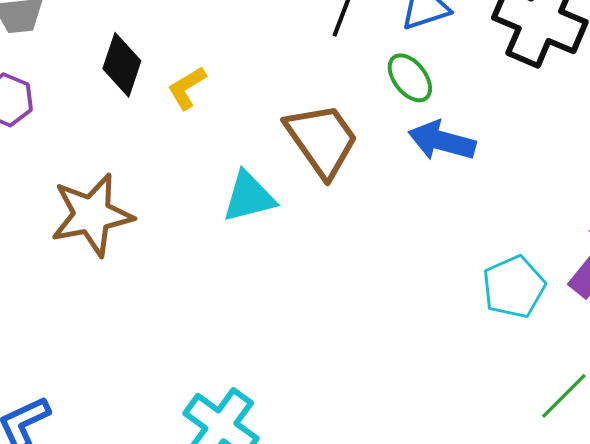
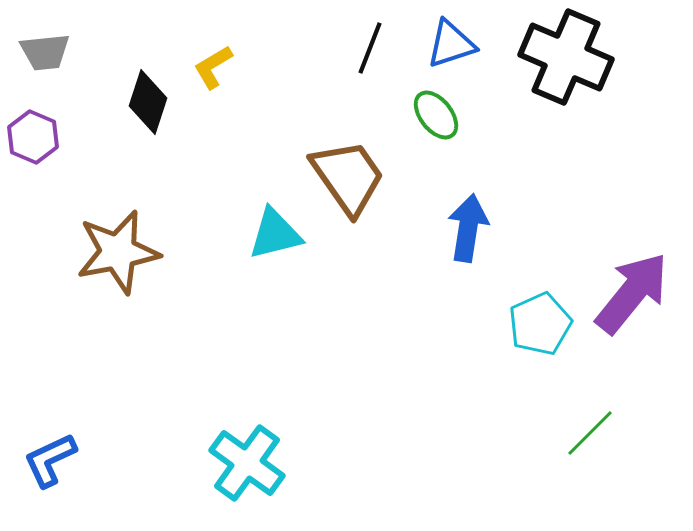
yellow L-shape: (187, 88) -> (213, 67), moved
blue arrow: (442, 141) -> (468, 228), moved, turned 84

